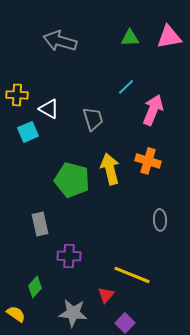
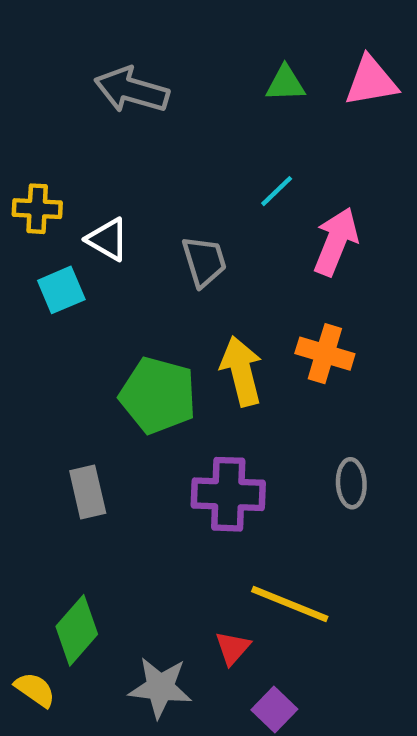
purple cross: (69, 256) -> (228, 494), moved, size x1.4
green diamond: (35, 287) -> (77, 630), size x1.4

